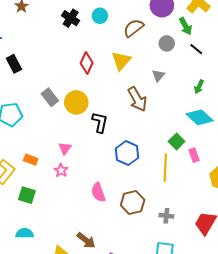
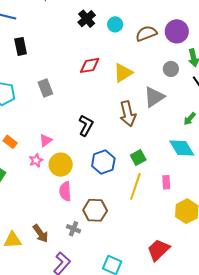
brown semicircle: (134, 28) -> (146, 33), moved
red diamond: (87, 63) -> (90, 65), turned 40
gray triangle: (158, 76) -> (154, 97), size x1.6
yellow circle: (76, 102) -> (61, 165), moved
green square: (177, 141) -> (138, 157), moved
gray cross: (166, 216) -> (73, 229), moved

